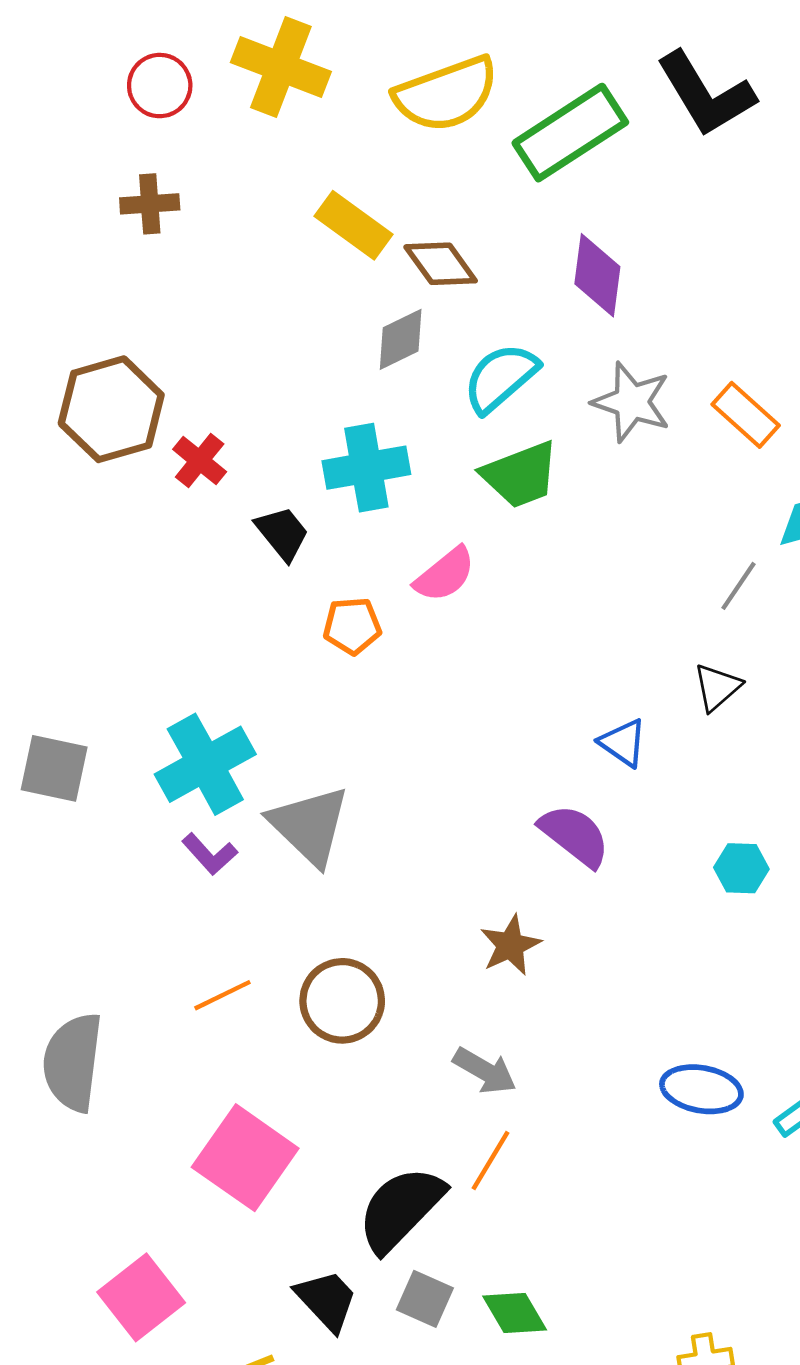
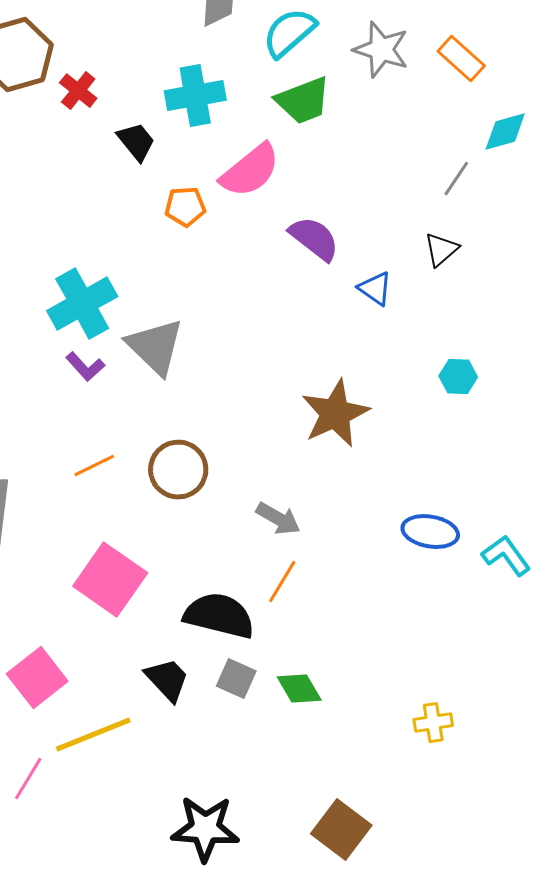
pink semicircle: (445, 575) -> (250, 171), size x1.4
purple semicircle: (575, 835) -> (314, 239), moved
brown star: (510, 945) -> (335, 414), moved, size x1.6
black semicircle: (401, 1209) -> (219, 616), turned 60

